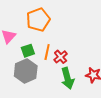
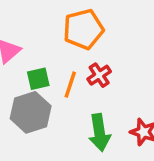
orange pentagon: (38, 20) -> (83, 29), moved
red cross: (61, 57) -> (99, 75), moved

